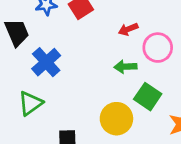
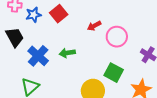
green arrow: (125, 67) -> (67, 53), moved

